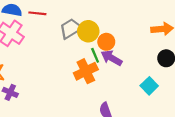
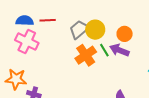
orange circle: (106, 42) -> (125, 34), moved
orange cross: (86, 71) -> (86, 55), moved

